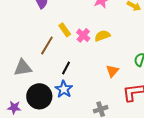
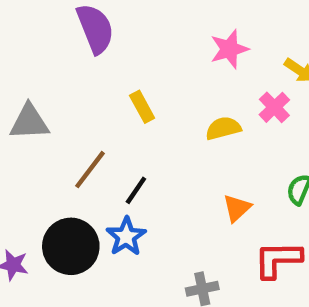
pink cross: (83, 35) -> (274, 107), moved
brown line: (47, 45) -> (90, 170), moved
gray triangle: (23, 68) -> (29, 122), moved

